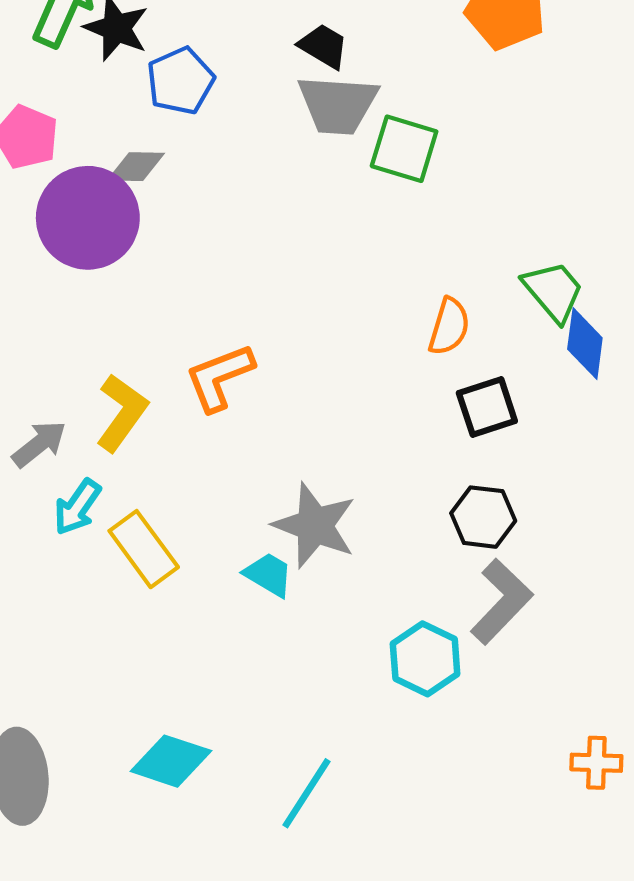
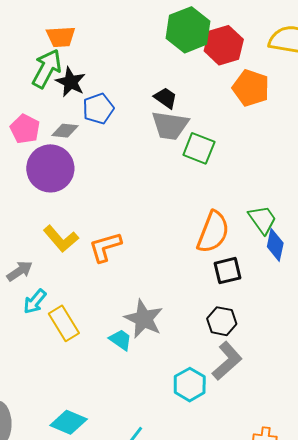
gray diamond: (136, 167) -> (65, 131), moved
orange semicircle: (449, 327) -> (213, 232), size x1.6
yellow L-shape: (122, 413) -> (61, 239), moved, turned 99

